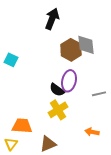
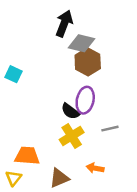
gray diamond: (86, 45) -> (81, 43), moved, turned -70
gray line: (99, 94) -> (110, 129), moved
orange arrow: (92, 132) -> (95, 168), moved

